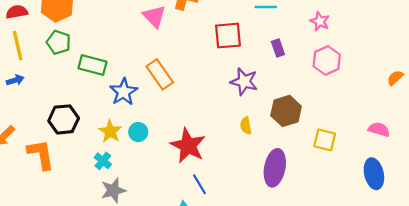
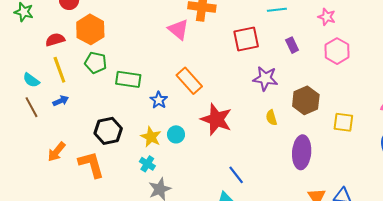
blue star: (124, 92) -> (159, 100), size x0.7
red star: (188, 146) -> (216, 119), moved

